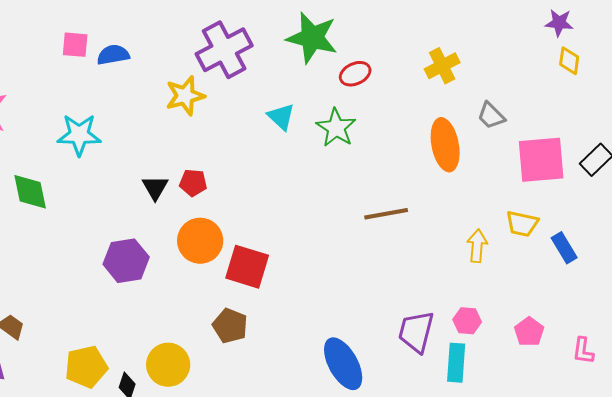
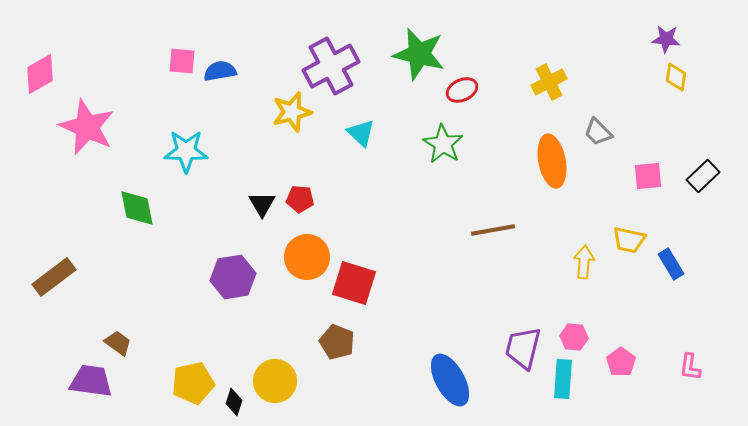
cyan triangle: (281, 117) -> (361, 133), moved
pink square: (541, 160) -> (648, 176), size x0.6
pink pentagon: (529, 332) -> (621, 362), moved

